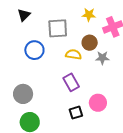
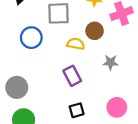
gray star: (102, 58) -> (111, 62), moved
pink circle: (98, 103) -> (117, 107), moved

